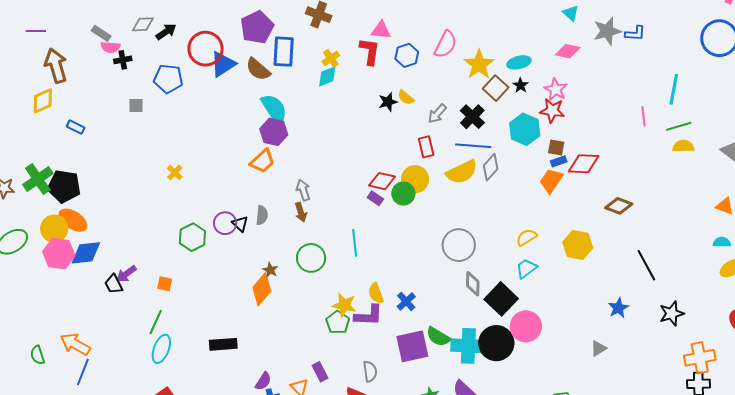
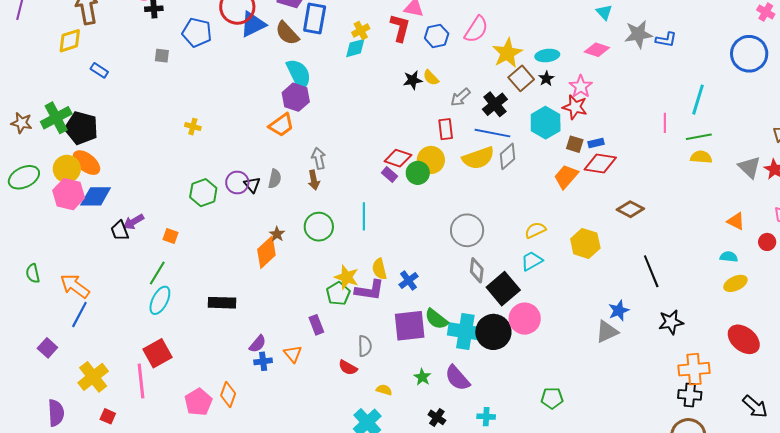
blue rectangle: (559, 161) -> (596, 143), moved
yellow cross: (175, 172) -> (193, 127), turned -35
gray triangle: (598, 348) -> (607, 332), moved, size x1.4
green semicircle: (37, 355) -> (33, 273), moved
purple rectangle: (320, 372) -> (316, 325), moved

